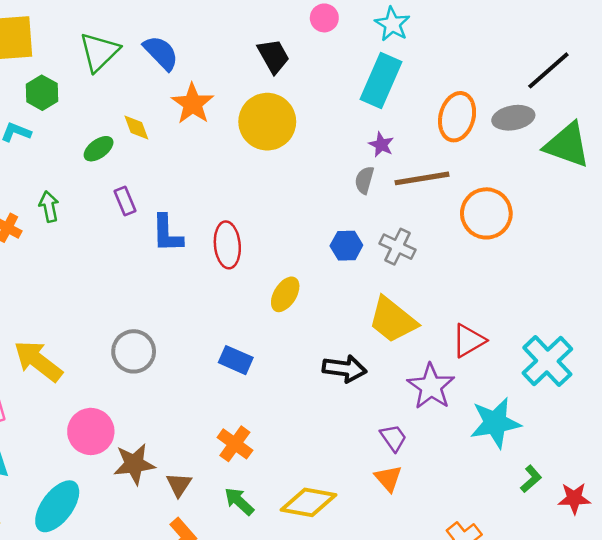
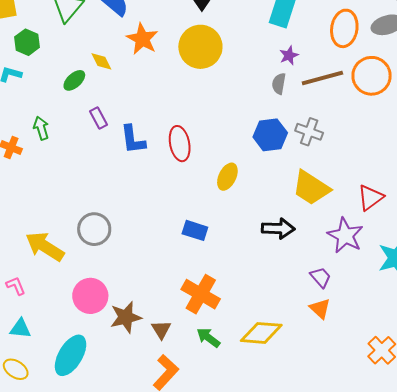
purple star: (381, 145) -> (289, 55), turned 30
orange circle: (486, 213) -> (372, 76), moved
blue hexagon: (346, 246) -> (270, 135), size x1.4
gray circle: (134, 351) -> (94, 229), moved
orange cross: (235, 444) -> (201, 294), size x1.4

